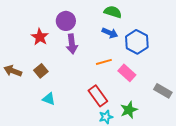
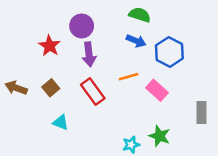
gray rectangle: (163, 91) -> (202, 113), turned 60
red rectangle: (98, 96) -> (93, 92), moved
green star: (129, 110) -> (160, 136), turned -30

